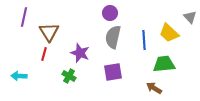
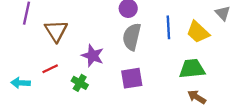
blue line: (144, 40) -> (168, 27), moved
red line: (44, 54) -> (50, 69), moved, turned 48
brown arrow: (154, 88) -> (197, 97), moved

